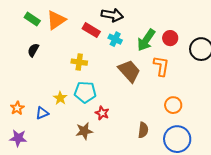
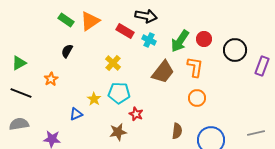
yellow cross: (79, 62) -> (113, 63), turned 35
brown trapezoid: (129, 71) -> (163, 72), turned 80
orange circle: (173, 105) -> (197, 98), moved
orange star: (17, 108) -> (51, 79), moved

